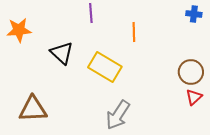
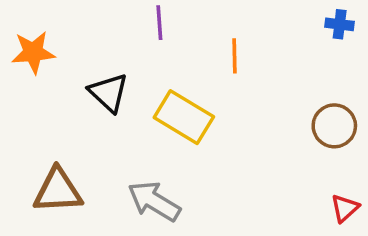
red triangle: (194, 97) -> (345, 208), moved
gray arrow: (118, 115) -> (154, 201), moved, turned 88

